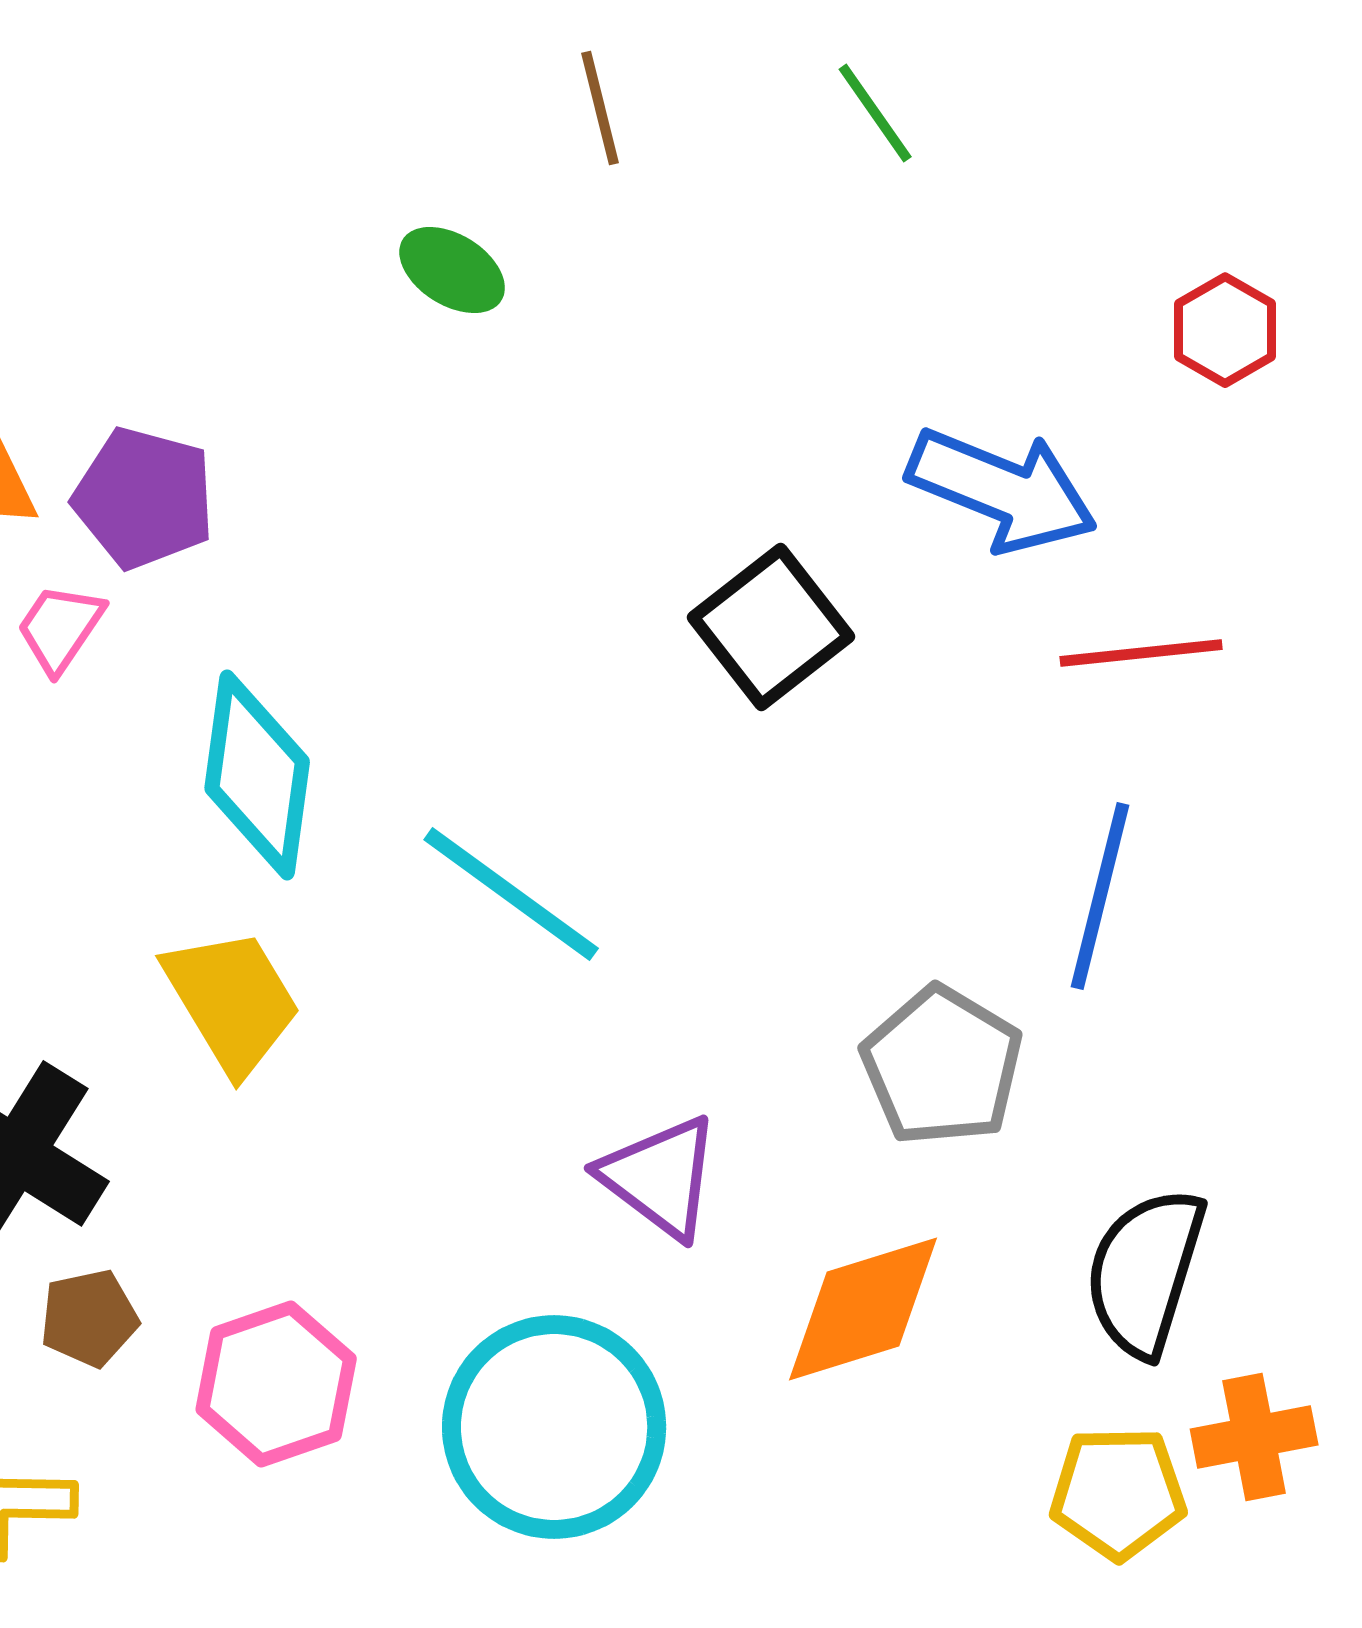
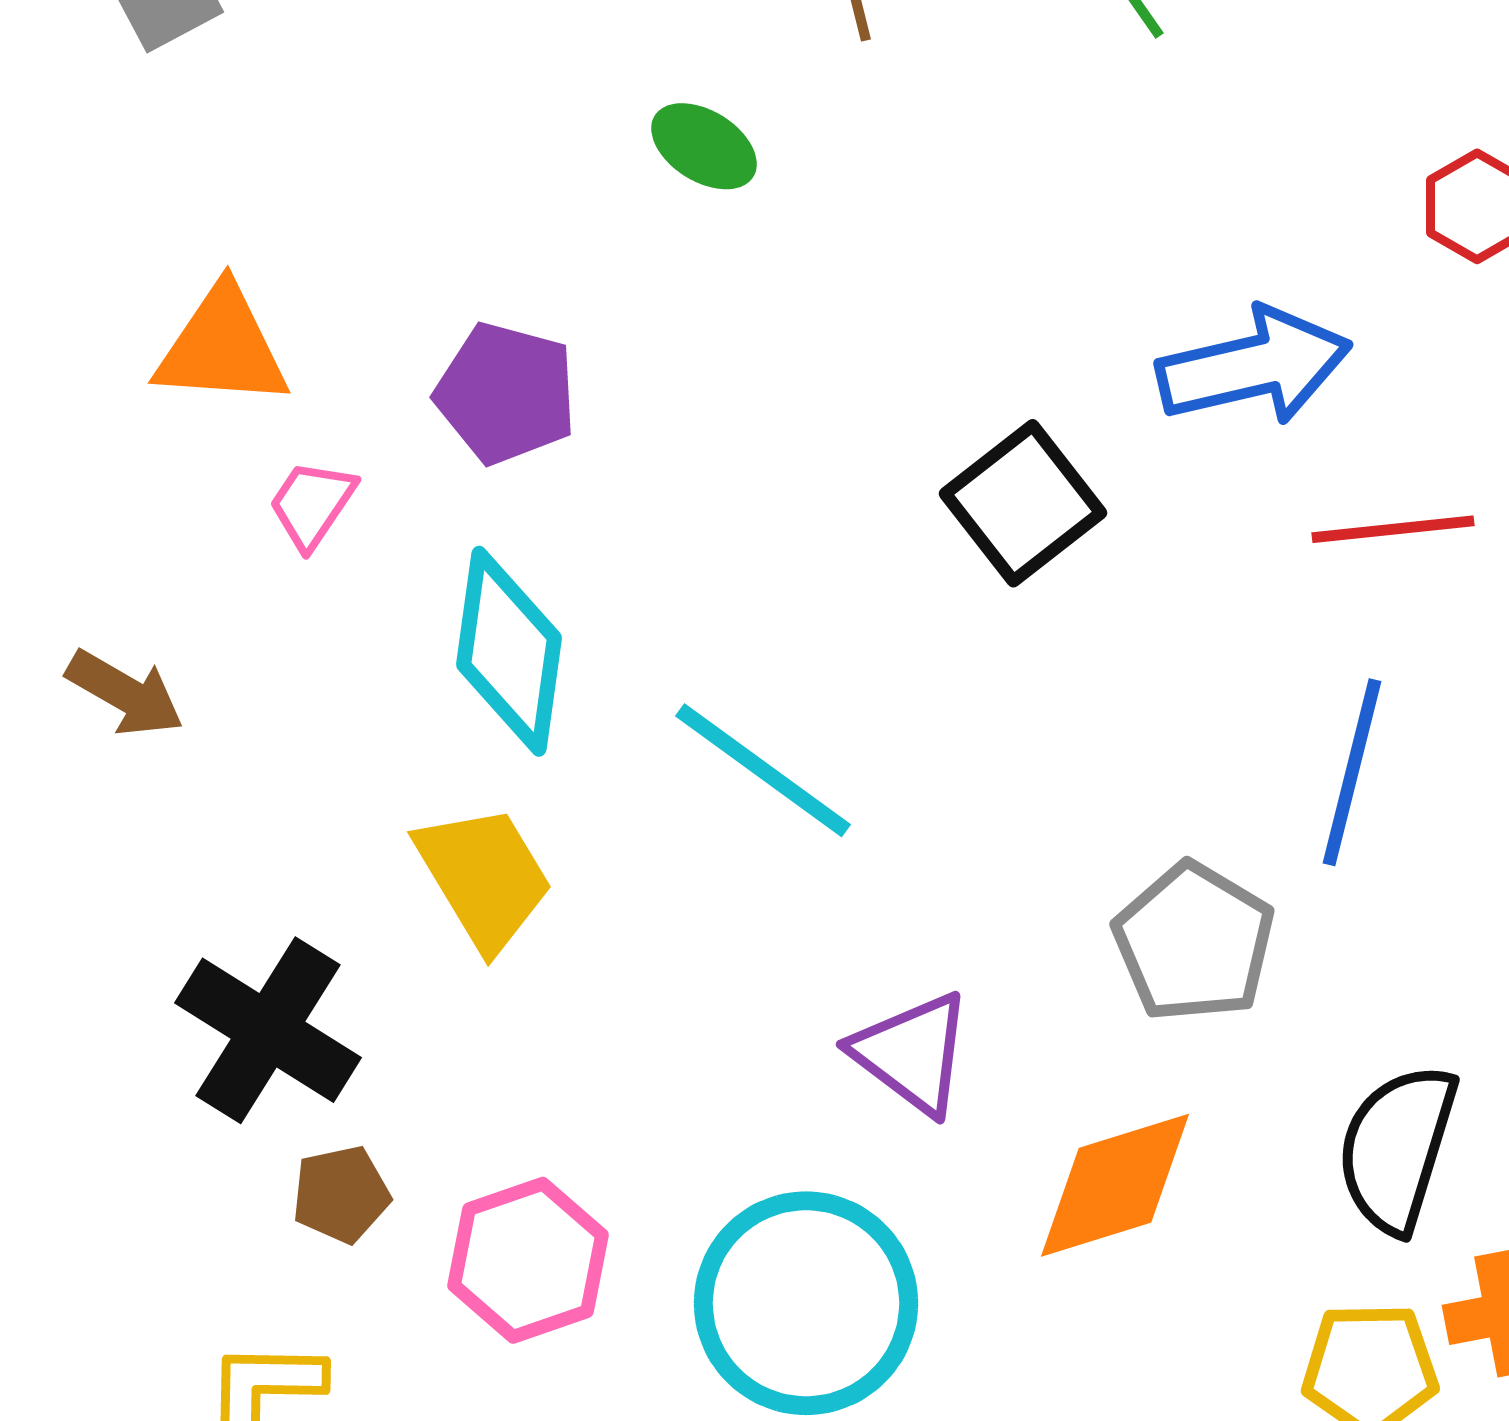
blue arrow: (1002, 490) -> (1254, 366), turned -35
purple pentagon: (144, 498) -> (506, 393), moved

